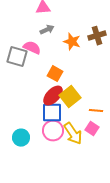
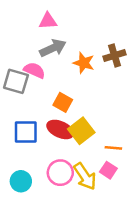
gray arrow: (47, 30) -> (53, 48), size x1.5
red ellipse: (53, 96) -> (60, 129), turned 70
blue square: (52, 113) -> (26, 132), moved

